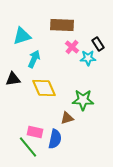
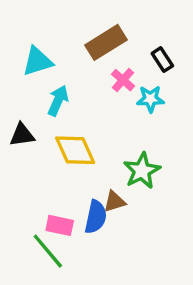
brown rectangle: (62, 25) -> (106, 42), turned -35
black rectangle: (98, 44) -> (162, 60), moved
green star: (83, 100) -> (142, 171), turned -30
blue semicircle: (55, 139) -> (96, 217), moved

